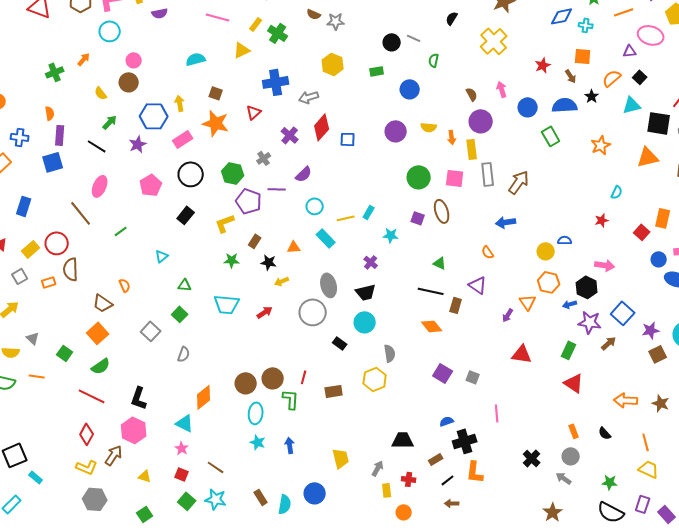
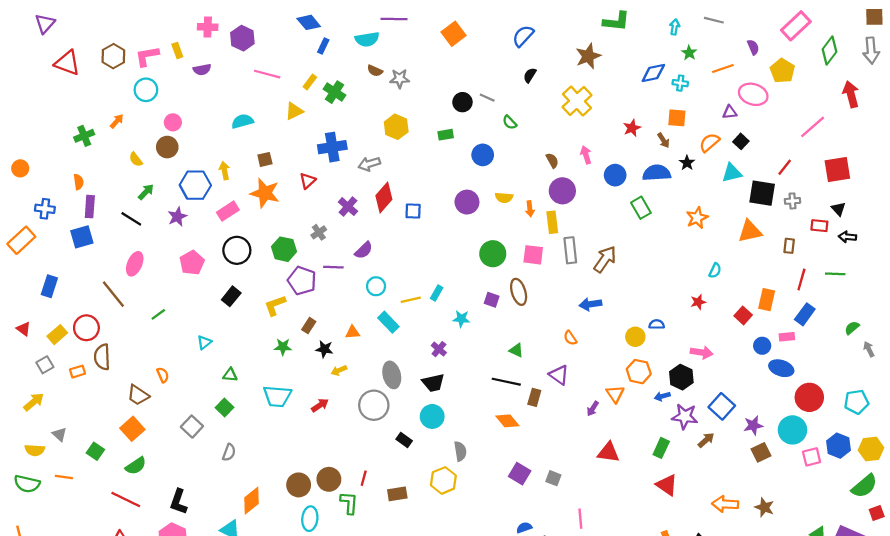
green semicircle: (434, 60) -> (510, 122), turned -56
brown square: (216, 93) -> (265, 159), turned -32

